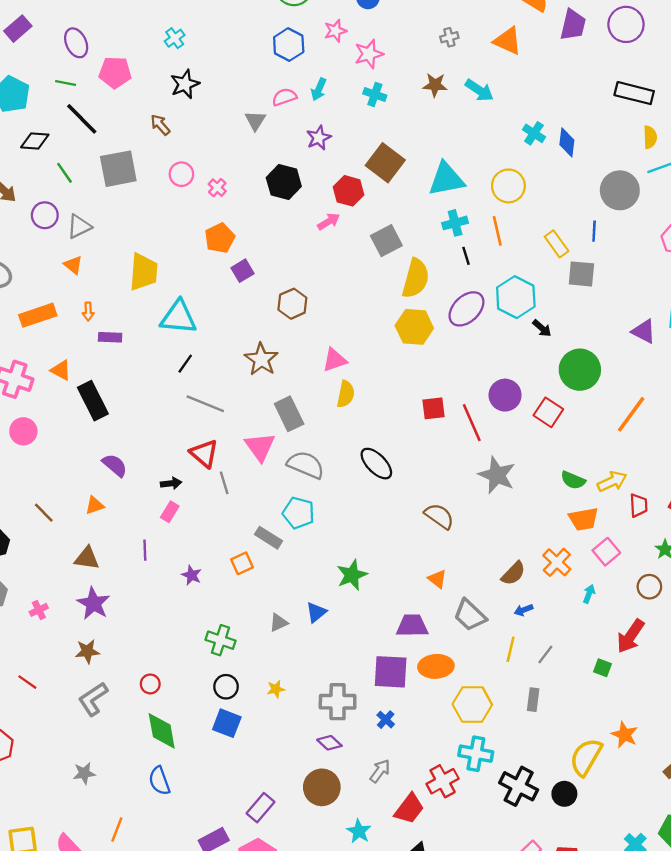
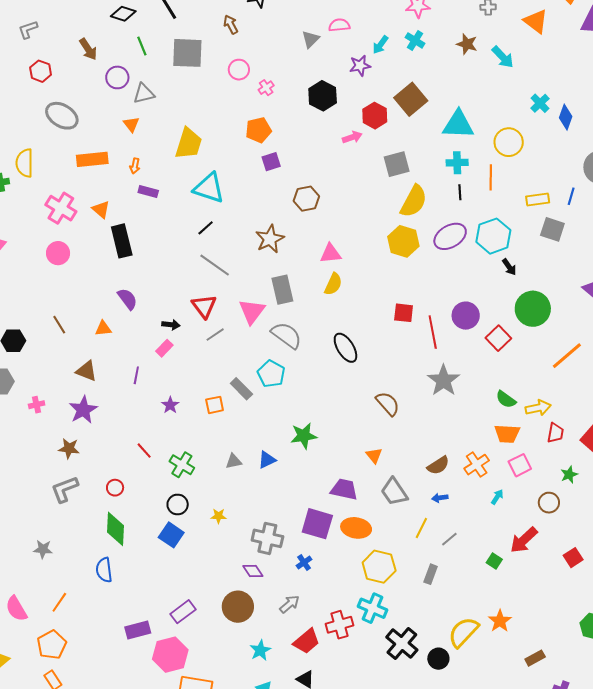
cyan arrow: (319, 89) -> (380, 45), moved
yellow rectangle: (557, 244) -> (538, 200), turned -75
gray line: (224, 483) -> (215, 335), turned 60
red line: (27, 682) -> (144, 451), moved

